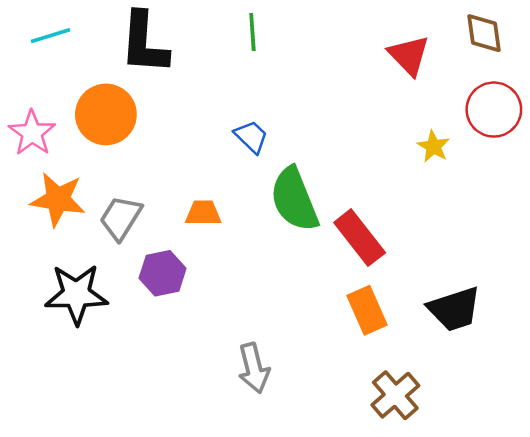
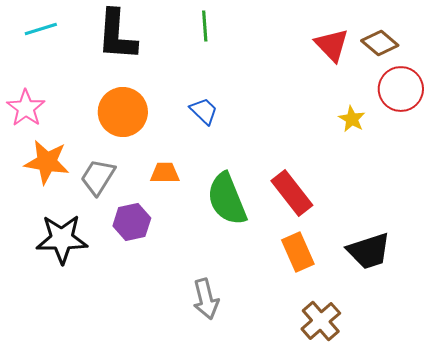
brown diamond: (484, 33) -> (380, 43), moved, turned -42
orange circle: (106, 114) -> (123, 112), moved
green semicircle: (294, 199) -> (227, 199), moved

